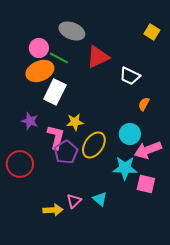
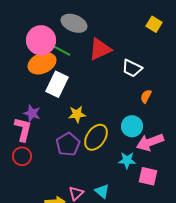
pink circle: (39, 48) -> (41, 40), size x1.5
pink L-shape: (56, 137) -> (23, 129), moved
red circle: (20, 164) -> (22, 156), size x0.7
cyan star: (125, 168) -> (127, 160), size x0.7

